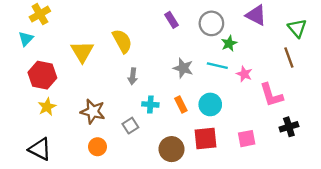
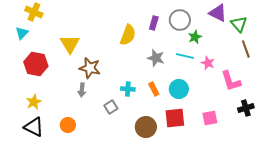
yellow cross: (40, 14) -> (34, 12), turned -36
purple rectangle: (171, 20) -> (154, 23), moved, turned 48
green triangle: (297, 28) -> (239, 24), moved
yellow semicircle: (122, 41) -> (128, 35), moved, turned 50
gray arrow: (133, 76) -> (82, 90), moved
yellow star: (47, 107) -> (34, 102), moved
brown star: (93, 112) -> (90, 68), moved
orange circle: (97, 147) -> (68, 125), moved

